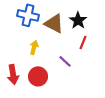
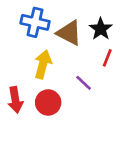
yellow arrow: (34, 47) -> (43, 64), size x1.5

